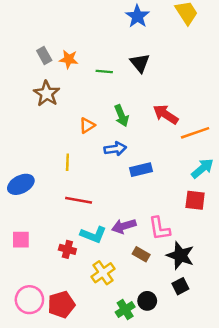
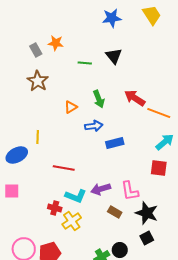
blue star: (137, 16) -> (112, 18), turned 30
orange star: (69, 59) -> (56, 43), moved
orange line: (195, 133) -> (159, 113), turned 40
yellow line: (67, 162) -> (38, 137), moved
pink square: (21, 240) -> (12, 191), moved
yellow cross: (103, 273) -> (72, 221), moved

